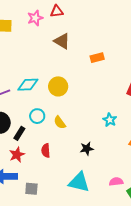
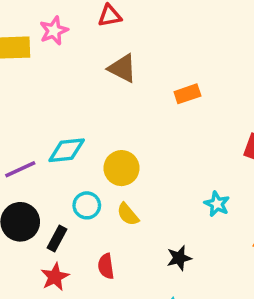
pink star: (35, 18) -> (54, 31), moved
yellow circle: (58, 86) -> (122, 168), moved

